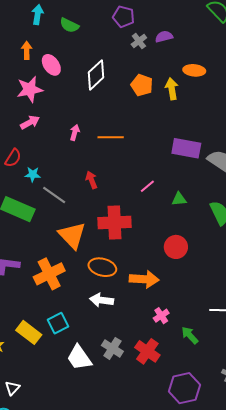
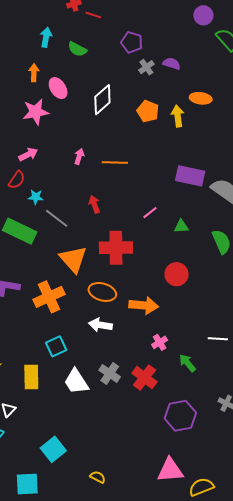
purple semicircle: (164, 37) -> (172, 64), turned 30
pink arrow: (30, 122) -> (28, 154), moved
yellow rectangle: (29, 332) -> (31, 377), moved, turned 50

